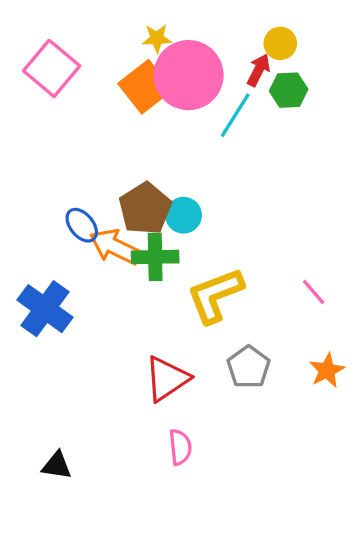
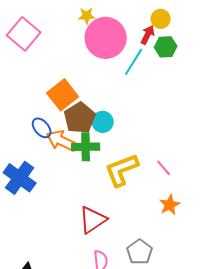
orange square: (145, 87) -> (63, 95), moved
pink line: (314, 292) -> (164, 168), moved
gray pentagon: (249, 367) -> (140, 252), moved
orange star: (327, 370) -> (170, 205), moved

